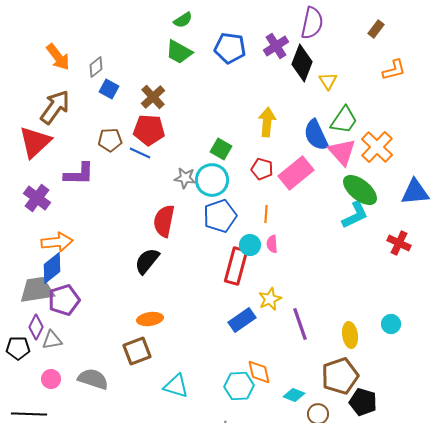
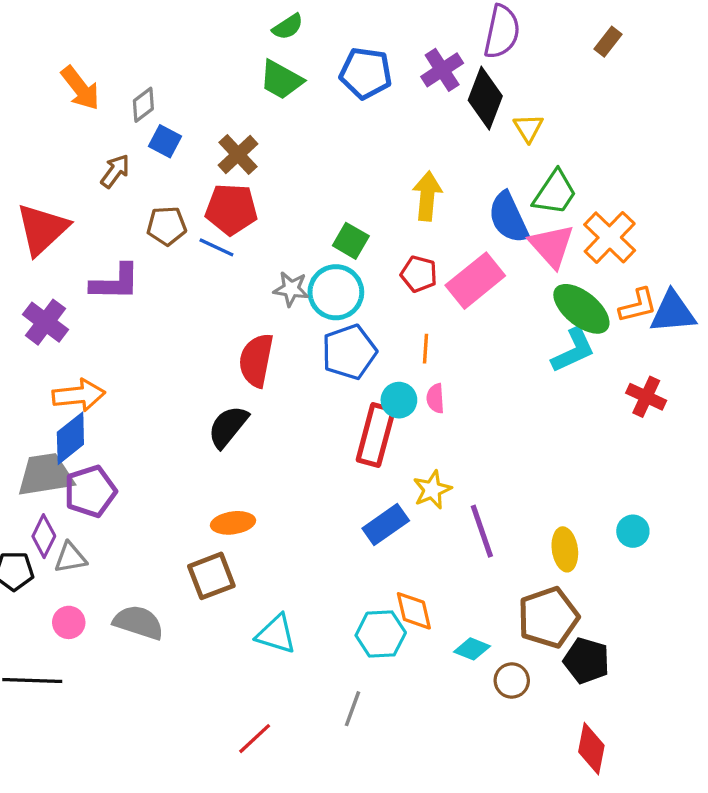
orange L-shape: (394, 70) -> (638, 306), moved
brown arrow: (55, 107) -> (115, 171), moved, size x0.6

